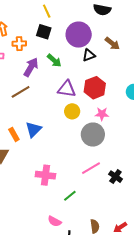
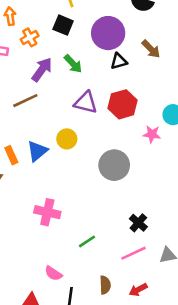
orange cross: (19, 44) -> (30, 37), turned -32
yellow circle: (72, 111) -> (67, 139), moved
pink star: (102, 114) -> (152, 134), moved
pink line: (91, 168) -> (134, 253), moved
green line: (70, 196) -> (87, 241), moved

